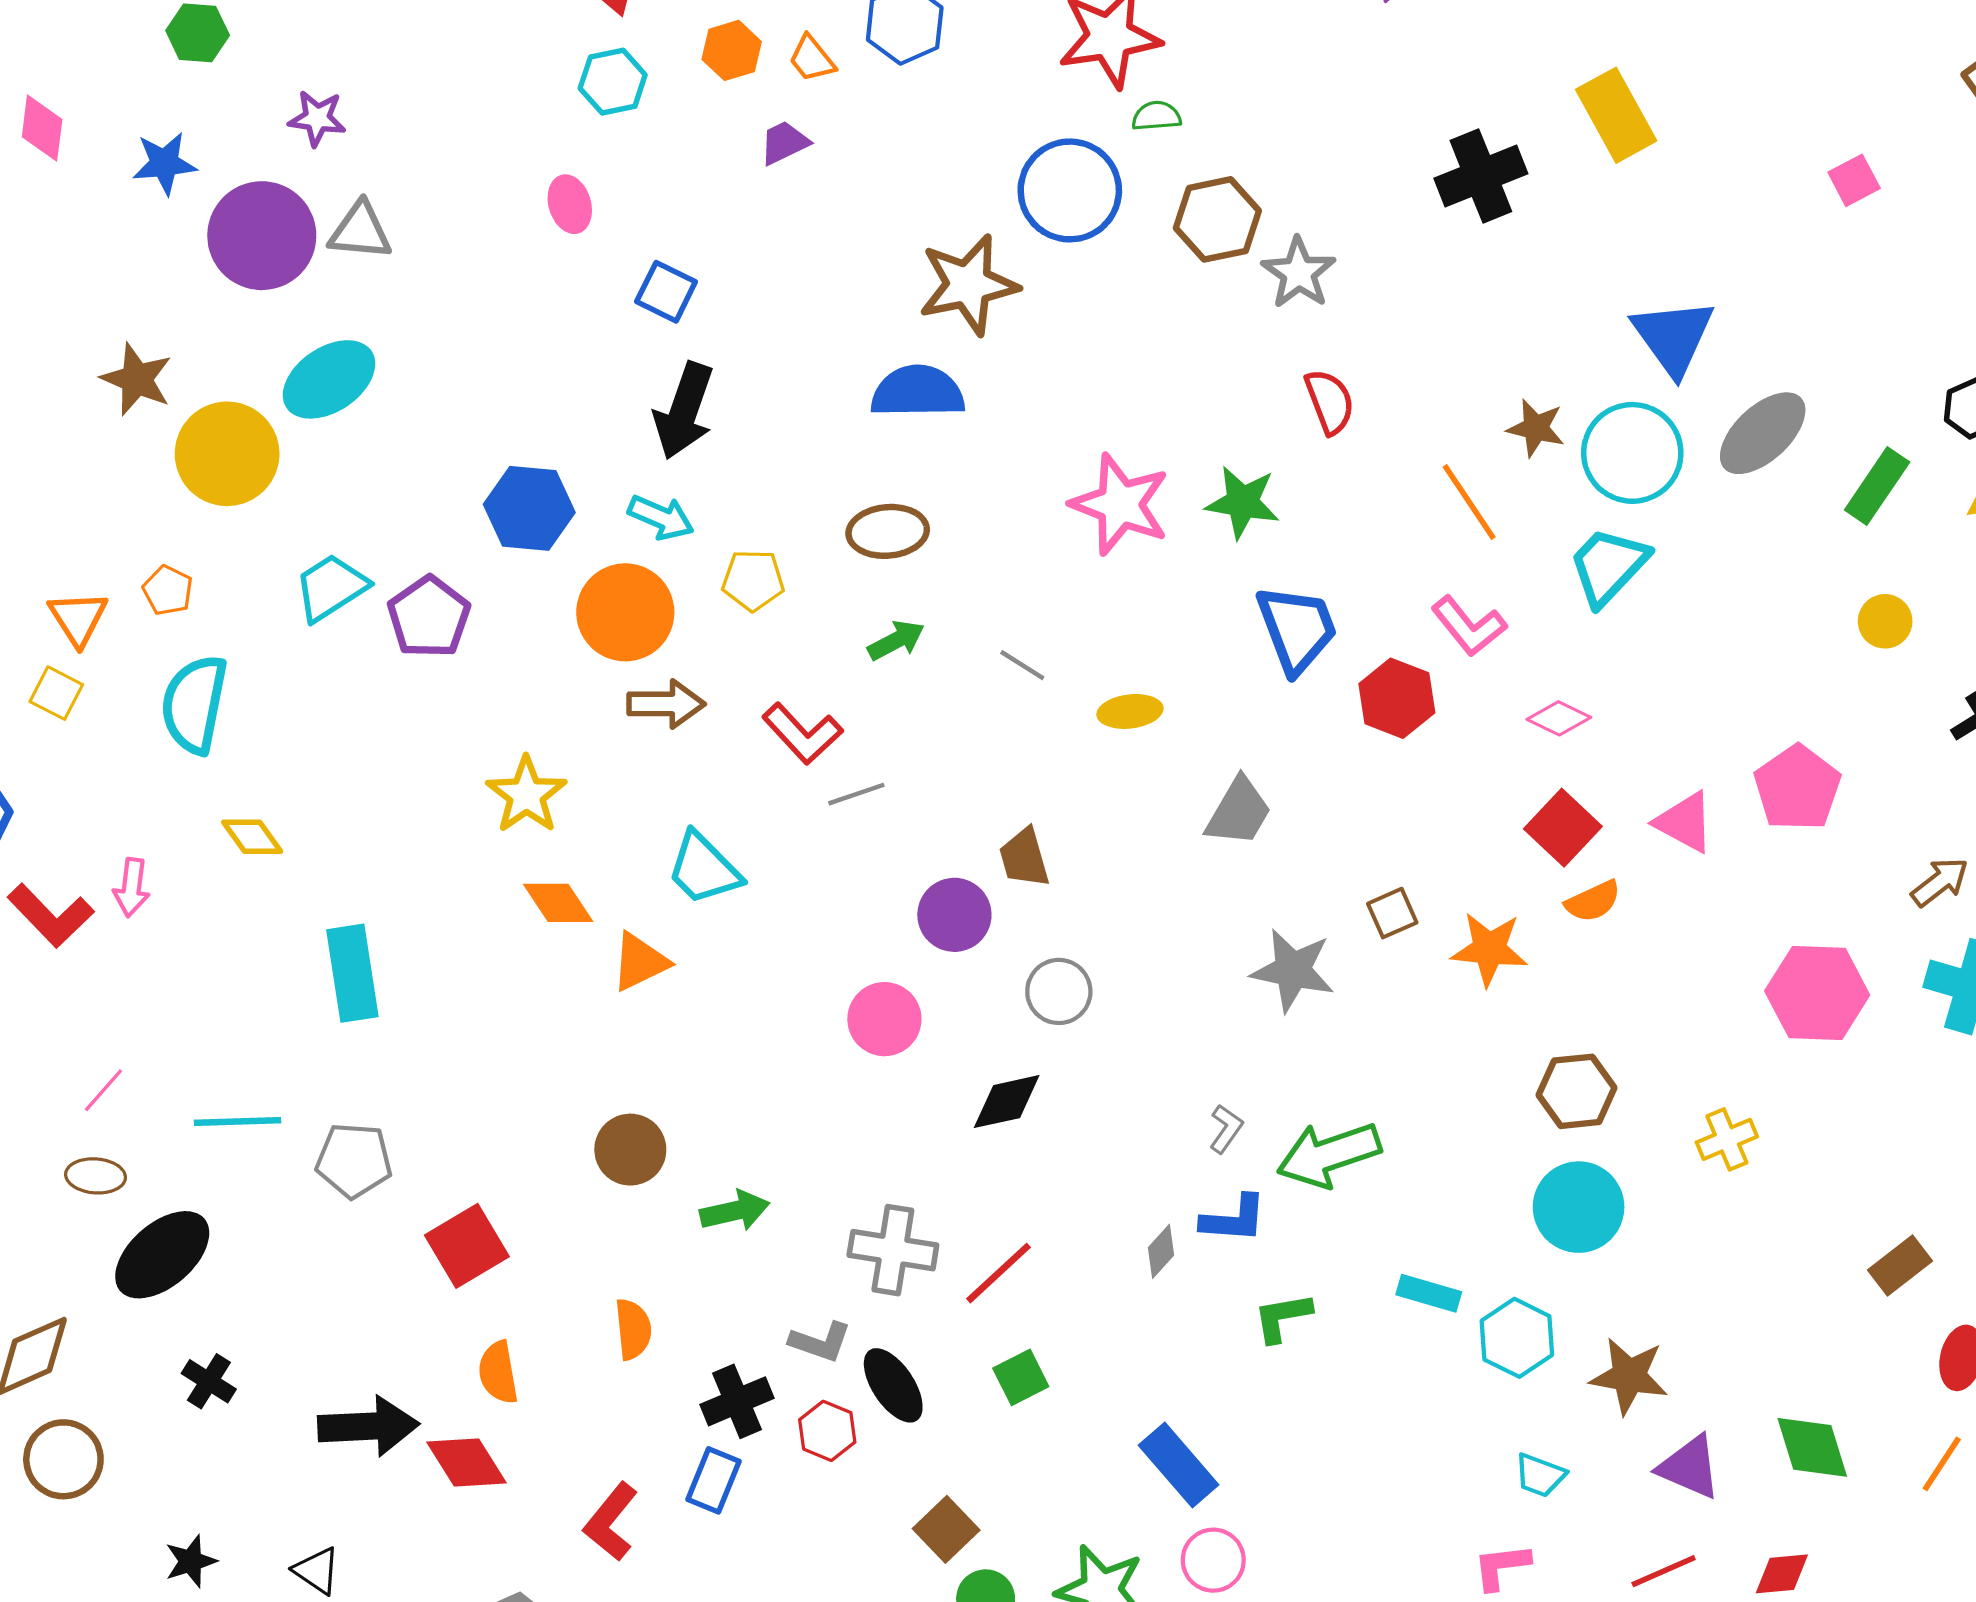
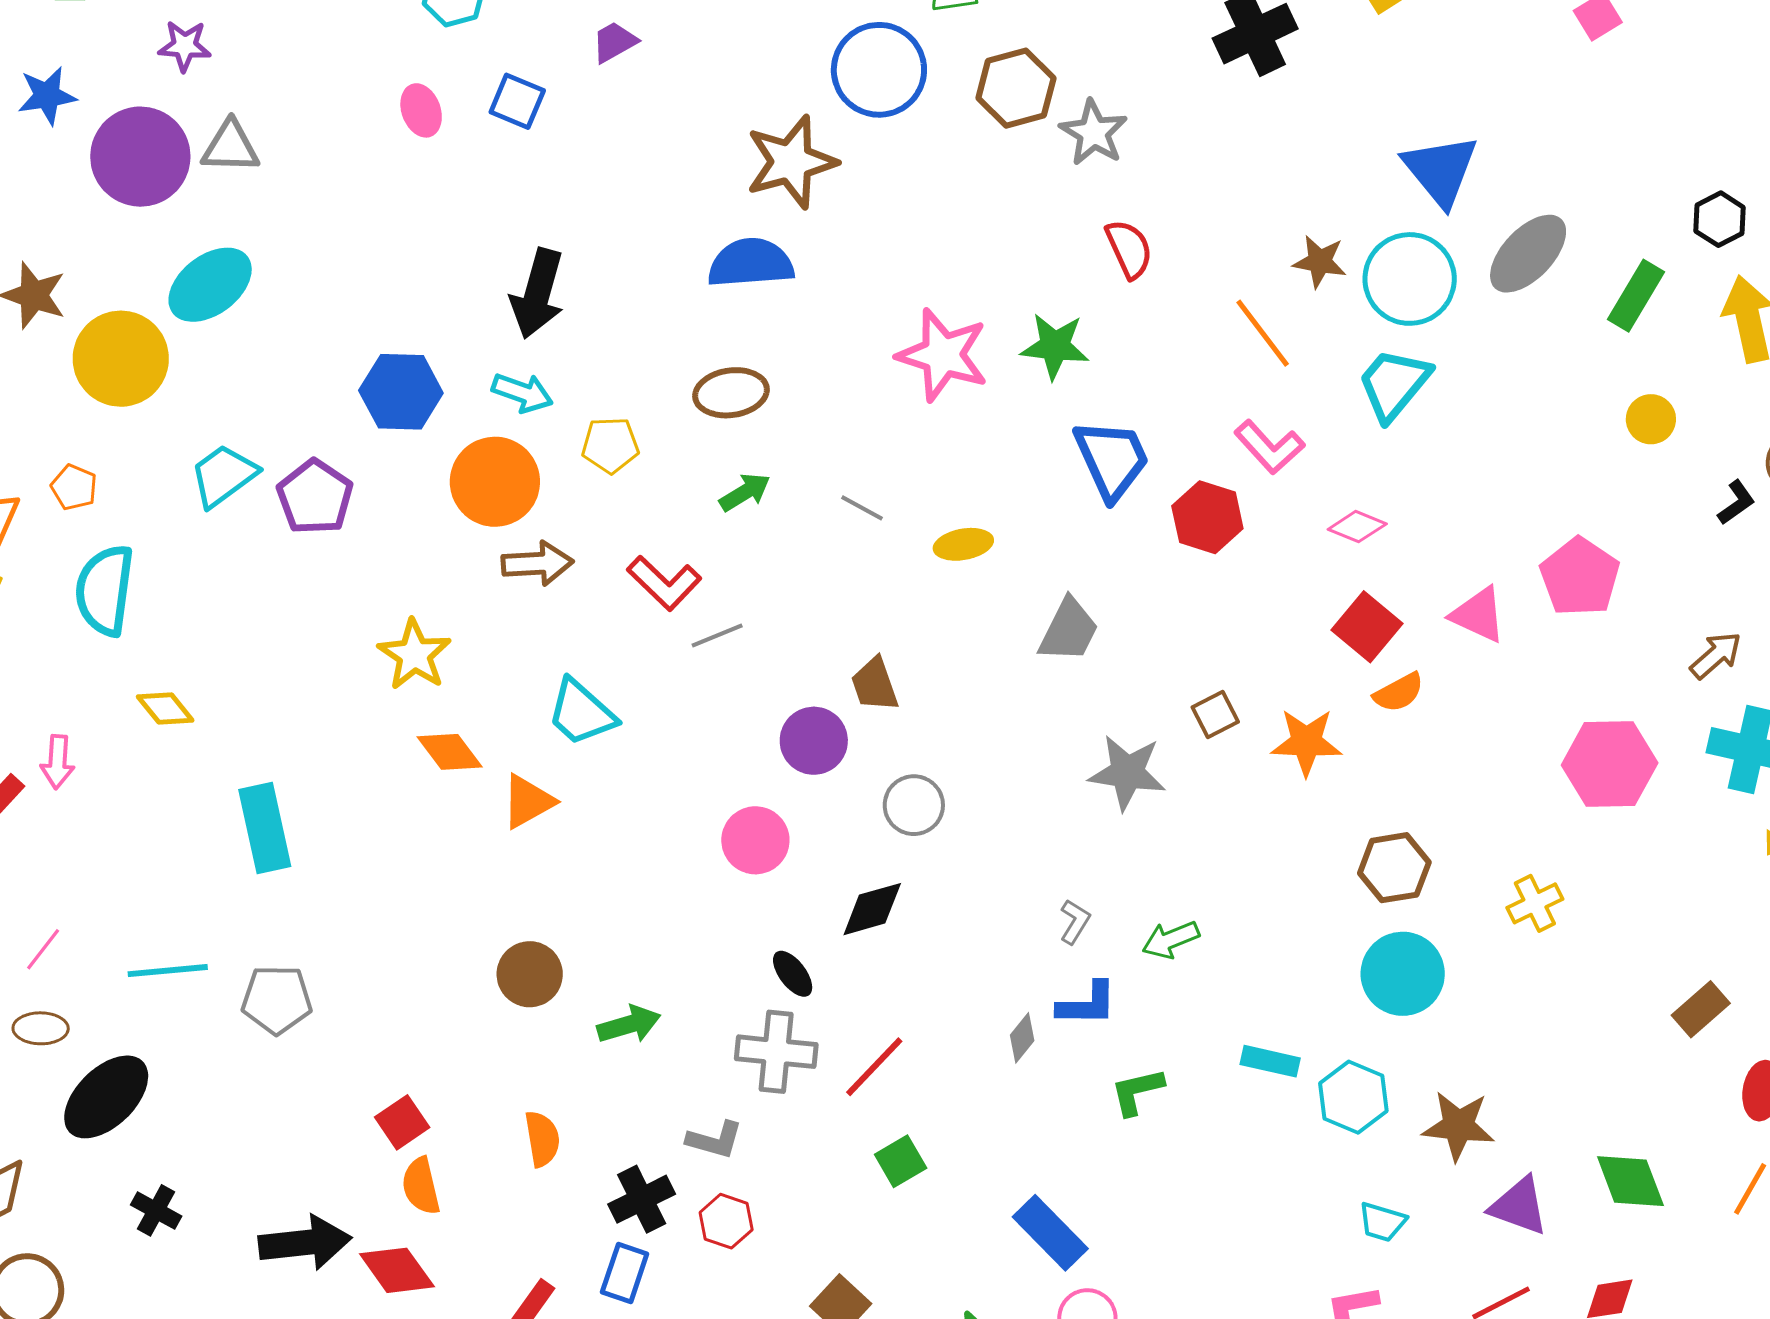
blue square: (666, 292) -> (517, 101), moved
green arrow: (1329, 1155) -> (1171, 940), size x0.6
red square: (467, 1246) -> (402, 1122), moved, size x0.7
black ellipse: (893, 1385) -> (793, 974), moved, size x0.7

